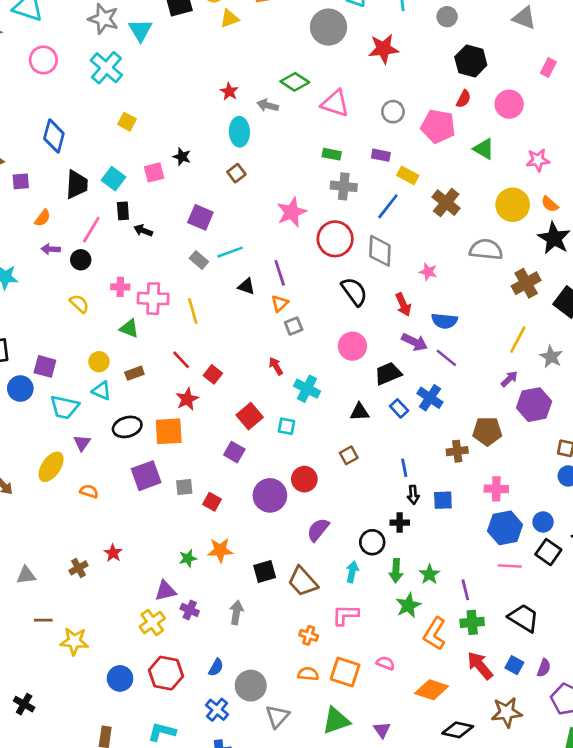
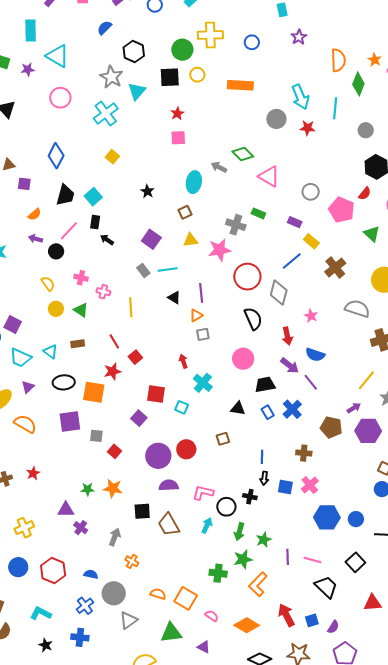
yellow triangle: (230, 18) -> (191, 240), moved
gray circle: (328, 27) -> (276, 119), size x0.7
red star: (383, 49) -> (308, 128), moved, size x0.7
red star: (229, 91) -> (177, 113), moved
pink square: (154, 172) -> (178, 138), moved
gray cross: (344, 186) -> (236, 225), moved
pink cross: (153, 299) -> (103, 292), size x0.6
yellow circle: (99, 362) -> (56, 309), moved
red square: (250, 416) -> (156, 394), turned 36
brown pentagon: (487, 431) -> (331, 427), moved
pink cross: (496, 489) -> (310, 485), moved, turned 36
orange semicircle: (89, 491) -> (25, 424), size x1.6
purple semicircle: (318, 530) -> (169, 485), moved, turned 36
black square: (548, 552) -> (355, 562), moved
pink line: (510, 566) -> (312, 560), moved
pink L-shape: (345, 615) -> (203, 493), moved
green cross: (472, 622) -> (218, 573), moved
yellow cross: (152, 623) -> (24, 528), moved
orange cross: (309, 635) -> (132, 561), moved
pink semicircle: (385, 663) -> (212, 616), moved
blue square: (514, 665) -> (312, 620), turned 32
blue semicircle: (216, 667) -> (91, 574), turned -120
purple triangle: (382, 730) -> (204, 647), turned -40

